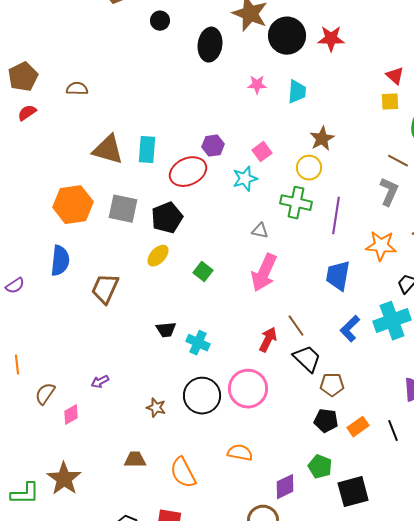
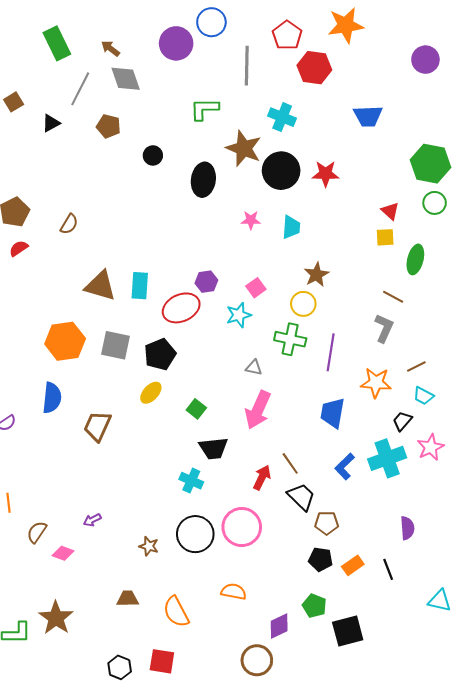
brown semicircle: (77, 89) -> (69, 224), turned 120
black trapezoid: (166, 330) -> (213, 448), moved, size x1.4
pink diamond: (71, 415) -> (63, 553), turned 50

